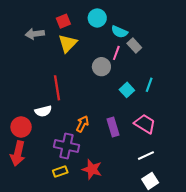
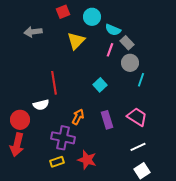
red square: (63, 21) -> (63, 12), moved
yellow triangle: (68, 43) -> (76, 41), moved
gray circle: (101, 67) -> (130, 63), moved
cyan square: (127, 90) -> (100, 85), moved

